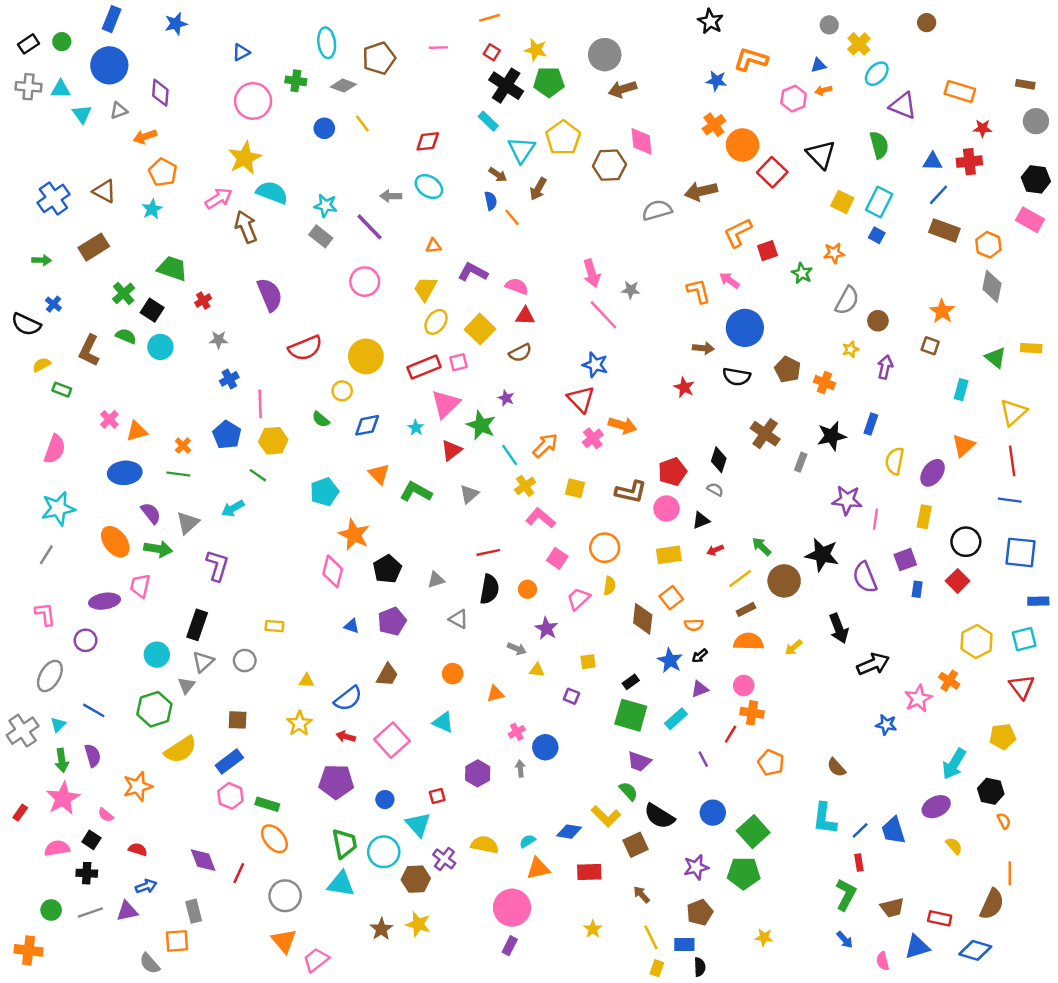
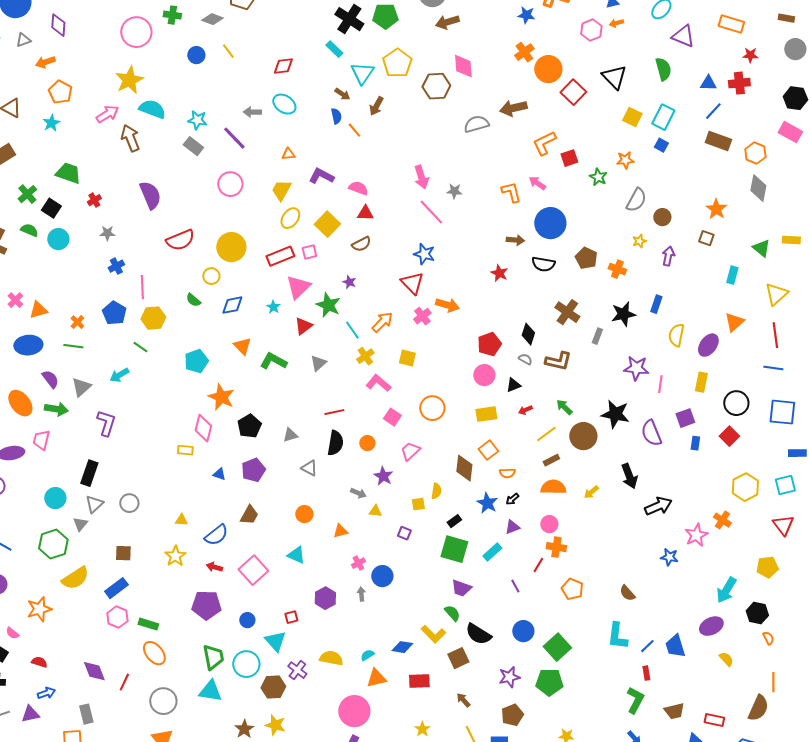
brown L-shape: (631, 492) -> (558, 361), moved
yellow semicircle: (609, 586) -> (436, 491), moved
yellow rectangle: (274, 626) -> (185, 450), moved

